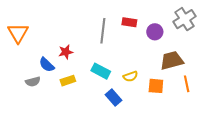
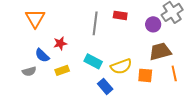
purple circle: (155, 32) -> (153, 24), moved
orange triangle: (18, 33) -> (35, 18), moved
yellow semicircle: (130, 76) -> (121, 66), size x1.5

